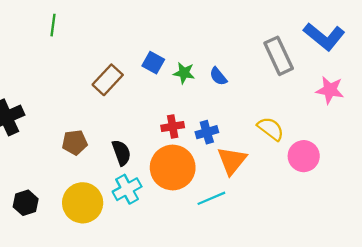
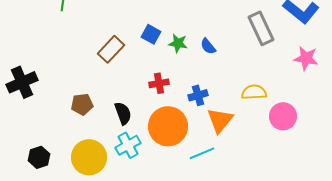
red cross: (173, 126) -> (159, 83), moved
yellow semicircle: (271, 129) -> (254, 92), turned -40

